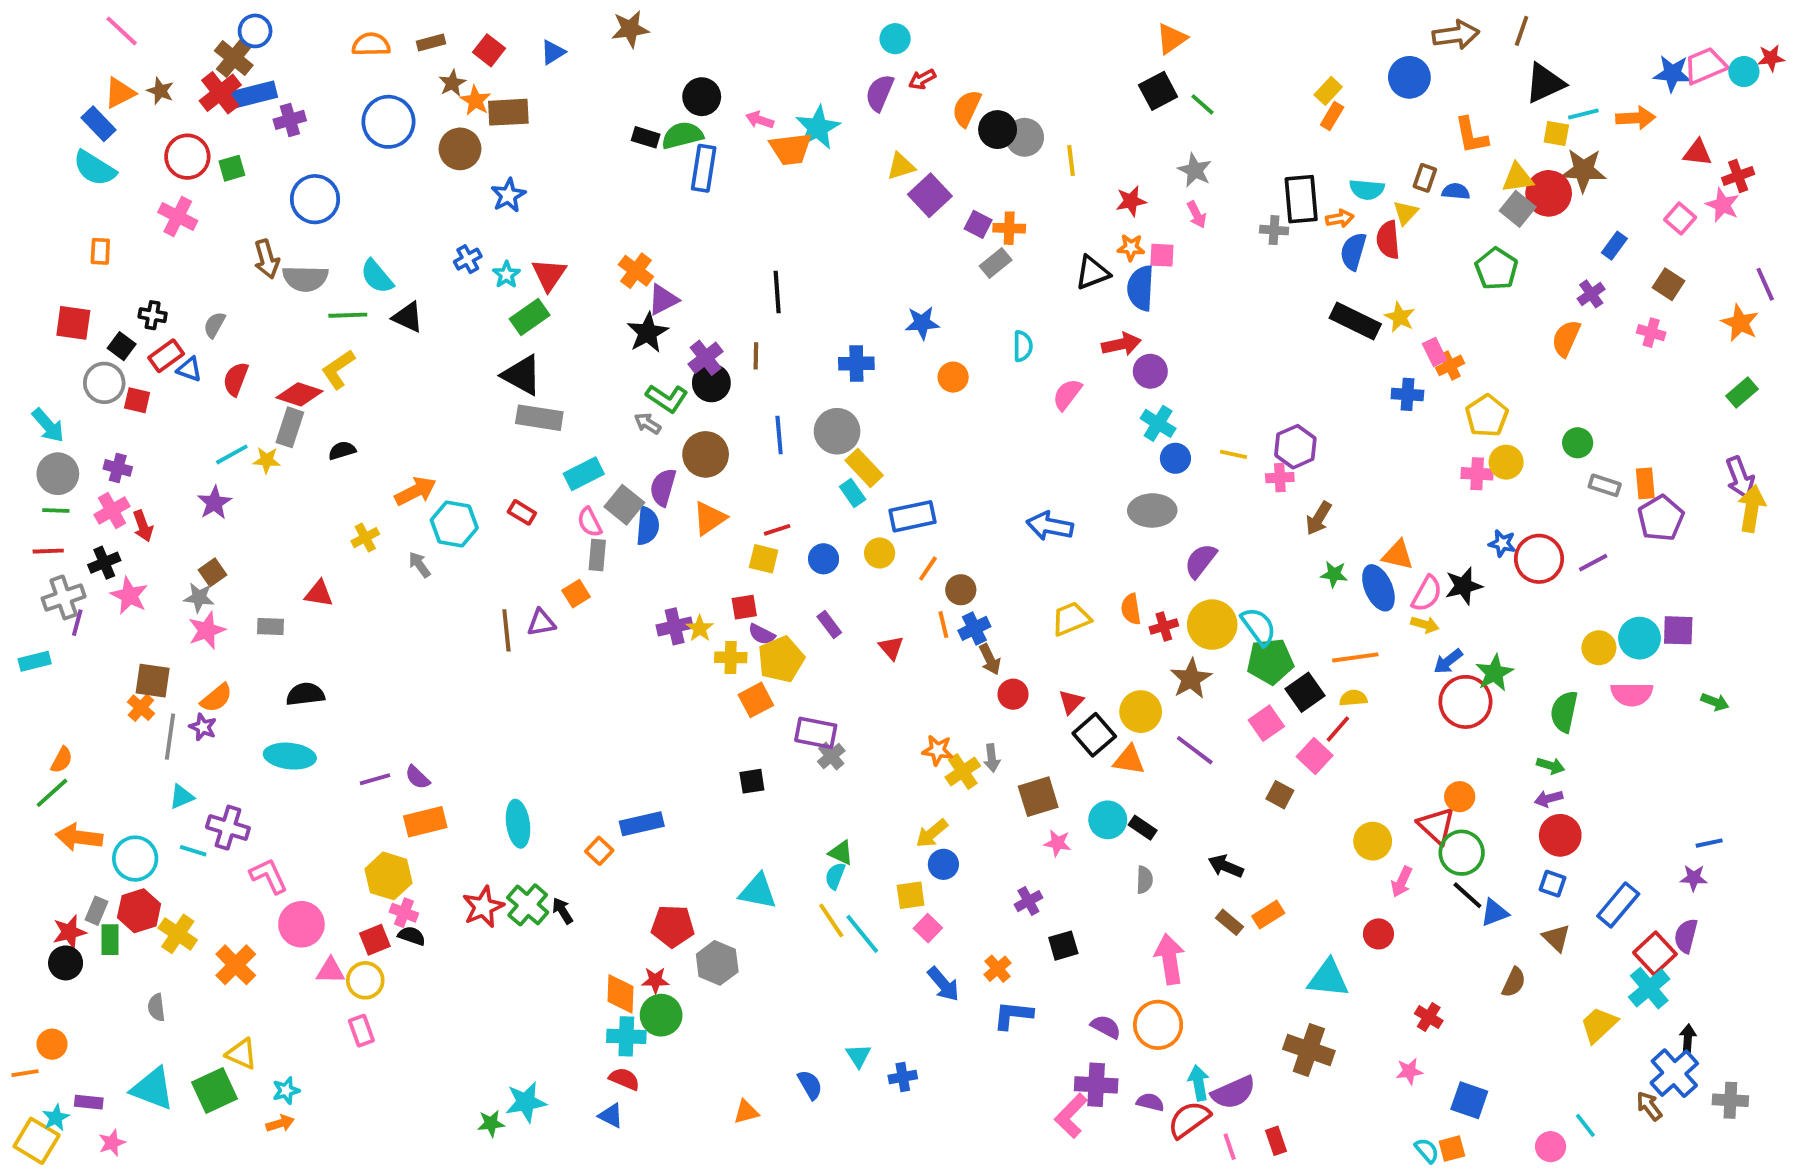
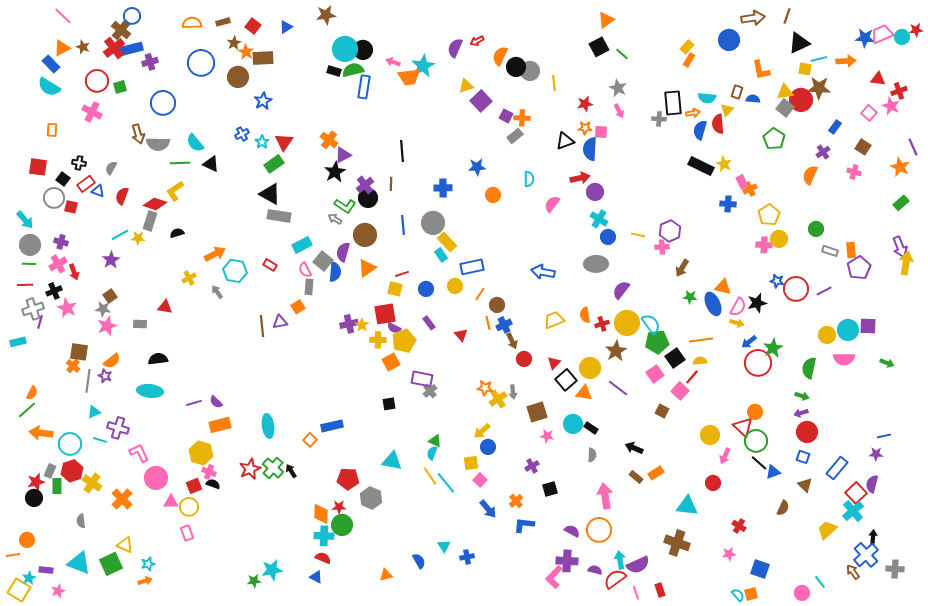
cyan circle: (895, 39) -> (345, 49), moved, size x1.6
red square: (744, 607) -> (385, 314), size x1.6

